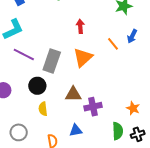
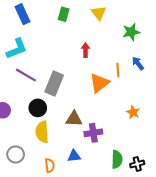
blue arrow: (132, 36) -> (138, 63), turned 112
orange line: (113, 44) -> (118, 70), turned 32
orange triangle: (83, 57) -> (99, 83), moved
orange star: (133, 108) -> (133, 112), moved
yellow semicircle: (43, 109) -> (42, 132), size x1.5

